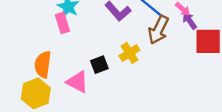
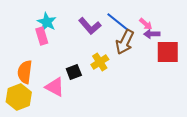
purple arrow: (190, 21) -> (152, 34), turned -56

